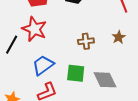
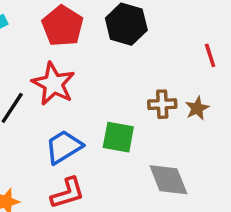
brown cross: (86, 41) -> (162, 104), moved
green square: (76, 73) -> (118, 137), moved

